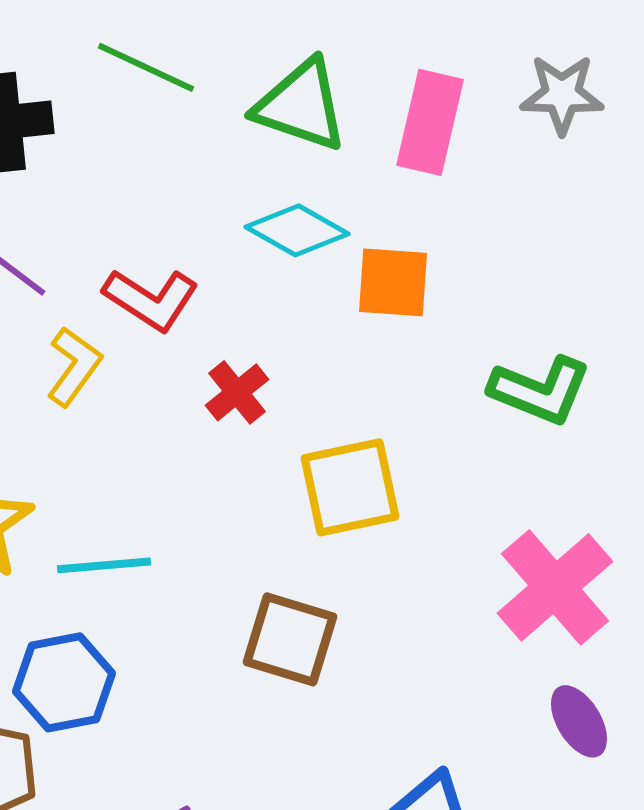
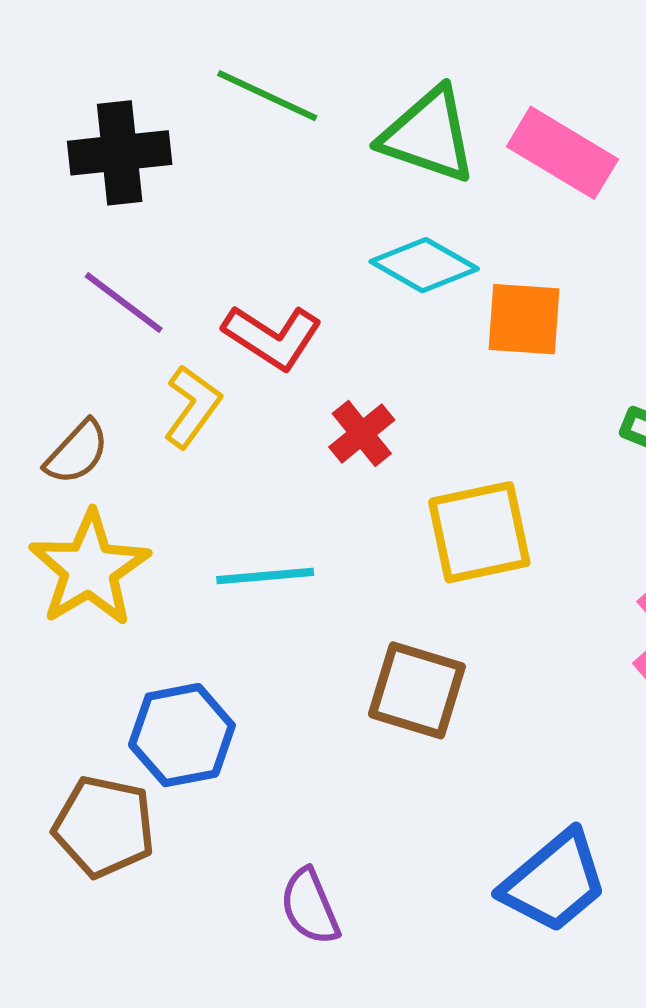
pink rectangle: (430, 122) -> (562, 153), turned -72
cyan line: (104, 565) -> (265, 576), moved

